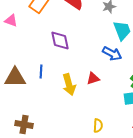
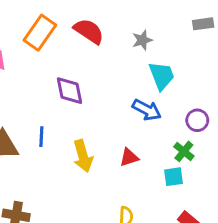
red triangle: (93, 79) -> (129, 157), moved

